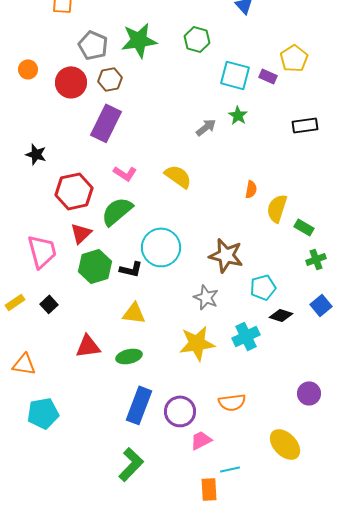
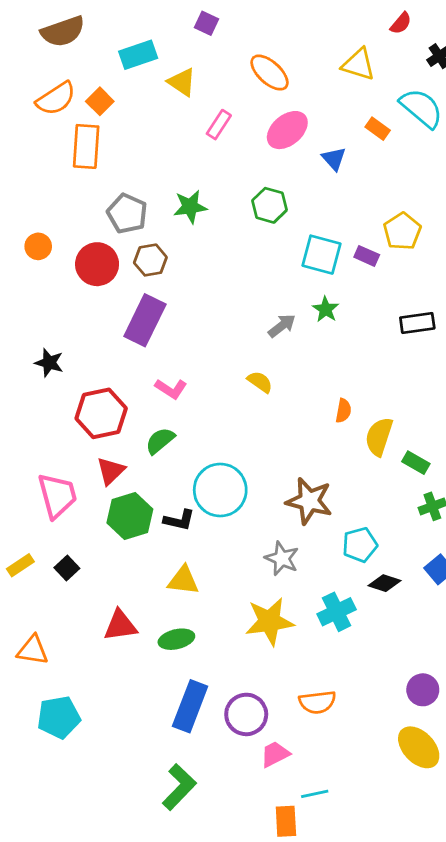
green star: (139, 40) -> (190, 207), size x0.7
yellow semicircle: (178, 176) -> (260, 382), moved, size x0.7
green semicircle: (117, 211) -> (160, 441), size x0.7
yellow ellipse: (285, 444) -> (419, 747), moved

